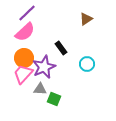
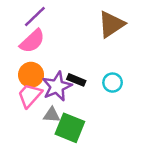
brown triangle: (86, 19) -> (111, 24), size x1.6
black rectangle: (61, 48) -> (76, 80), moved, turned -32
green square: (54, 99) -> (70, 128), size x1.6

